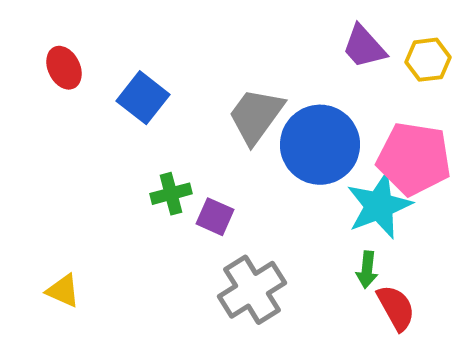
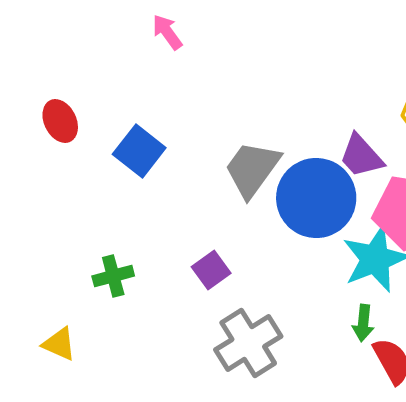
purple trapezoid: (364, 47) -> (361, 156), moved
green cross: (171, 194) -> (113, 276), moved
purple square: (215, 217) -> (211, 270), turned 30

